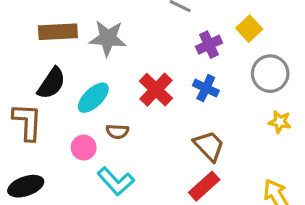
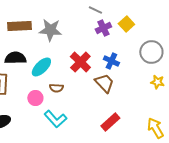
yellow square: (249, 29) -> (126, 24), moved
purple cross: (209, 45) -> (103, 28), moved
black semicircle: (51, 83) -> (15, 58), turned -125
brown trapezoid: (209, 146) -> (104, 83), moved

